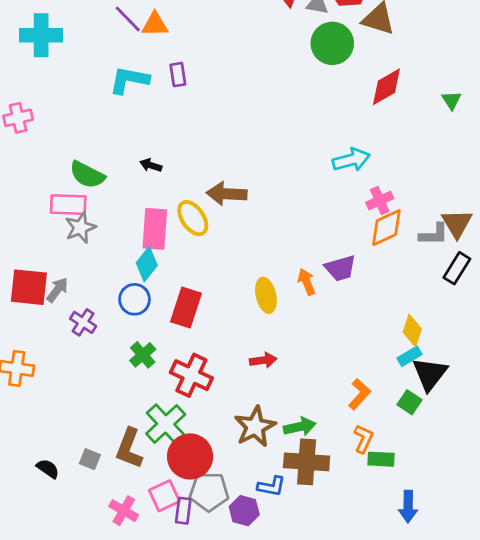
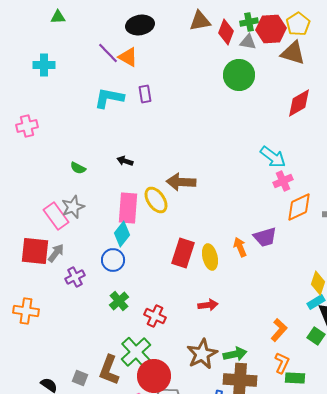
orange triangle: (155, 24) -> (128, 57), turned 30
cyan cross: (41, 35) -> (44, 65), size x0.7
green circle: (332, 43) -> (239, 75), moved
cyan arrow: (351, 160) -> (273, 157), turned 52
green semicircle: (87, 175) -> (78, 168), size x0.6
pink cross: (380, 200) -> (283, 181), moved
pink rectangle: (68, 205) -> (56, 216), moved, turned 52
red rectangle: (186, 307) -> (183, 253), moved
purple cross: (83, 322) -> (75, 277), turned 30
red cross: (191, 375) -> (155, 316), size x0.7

